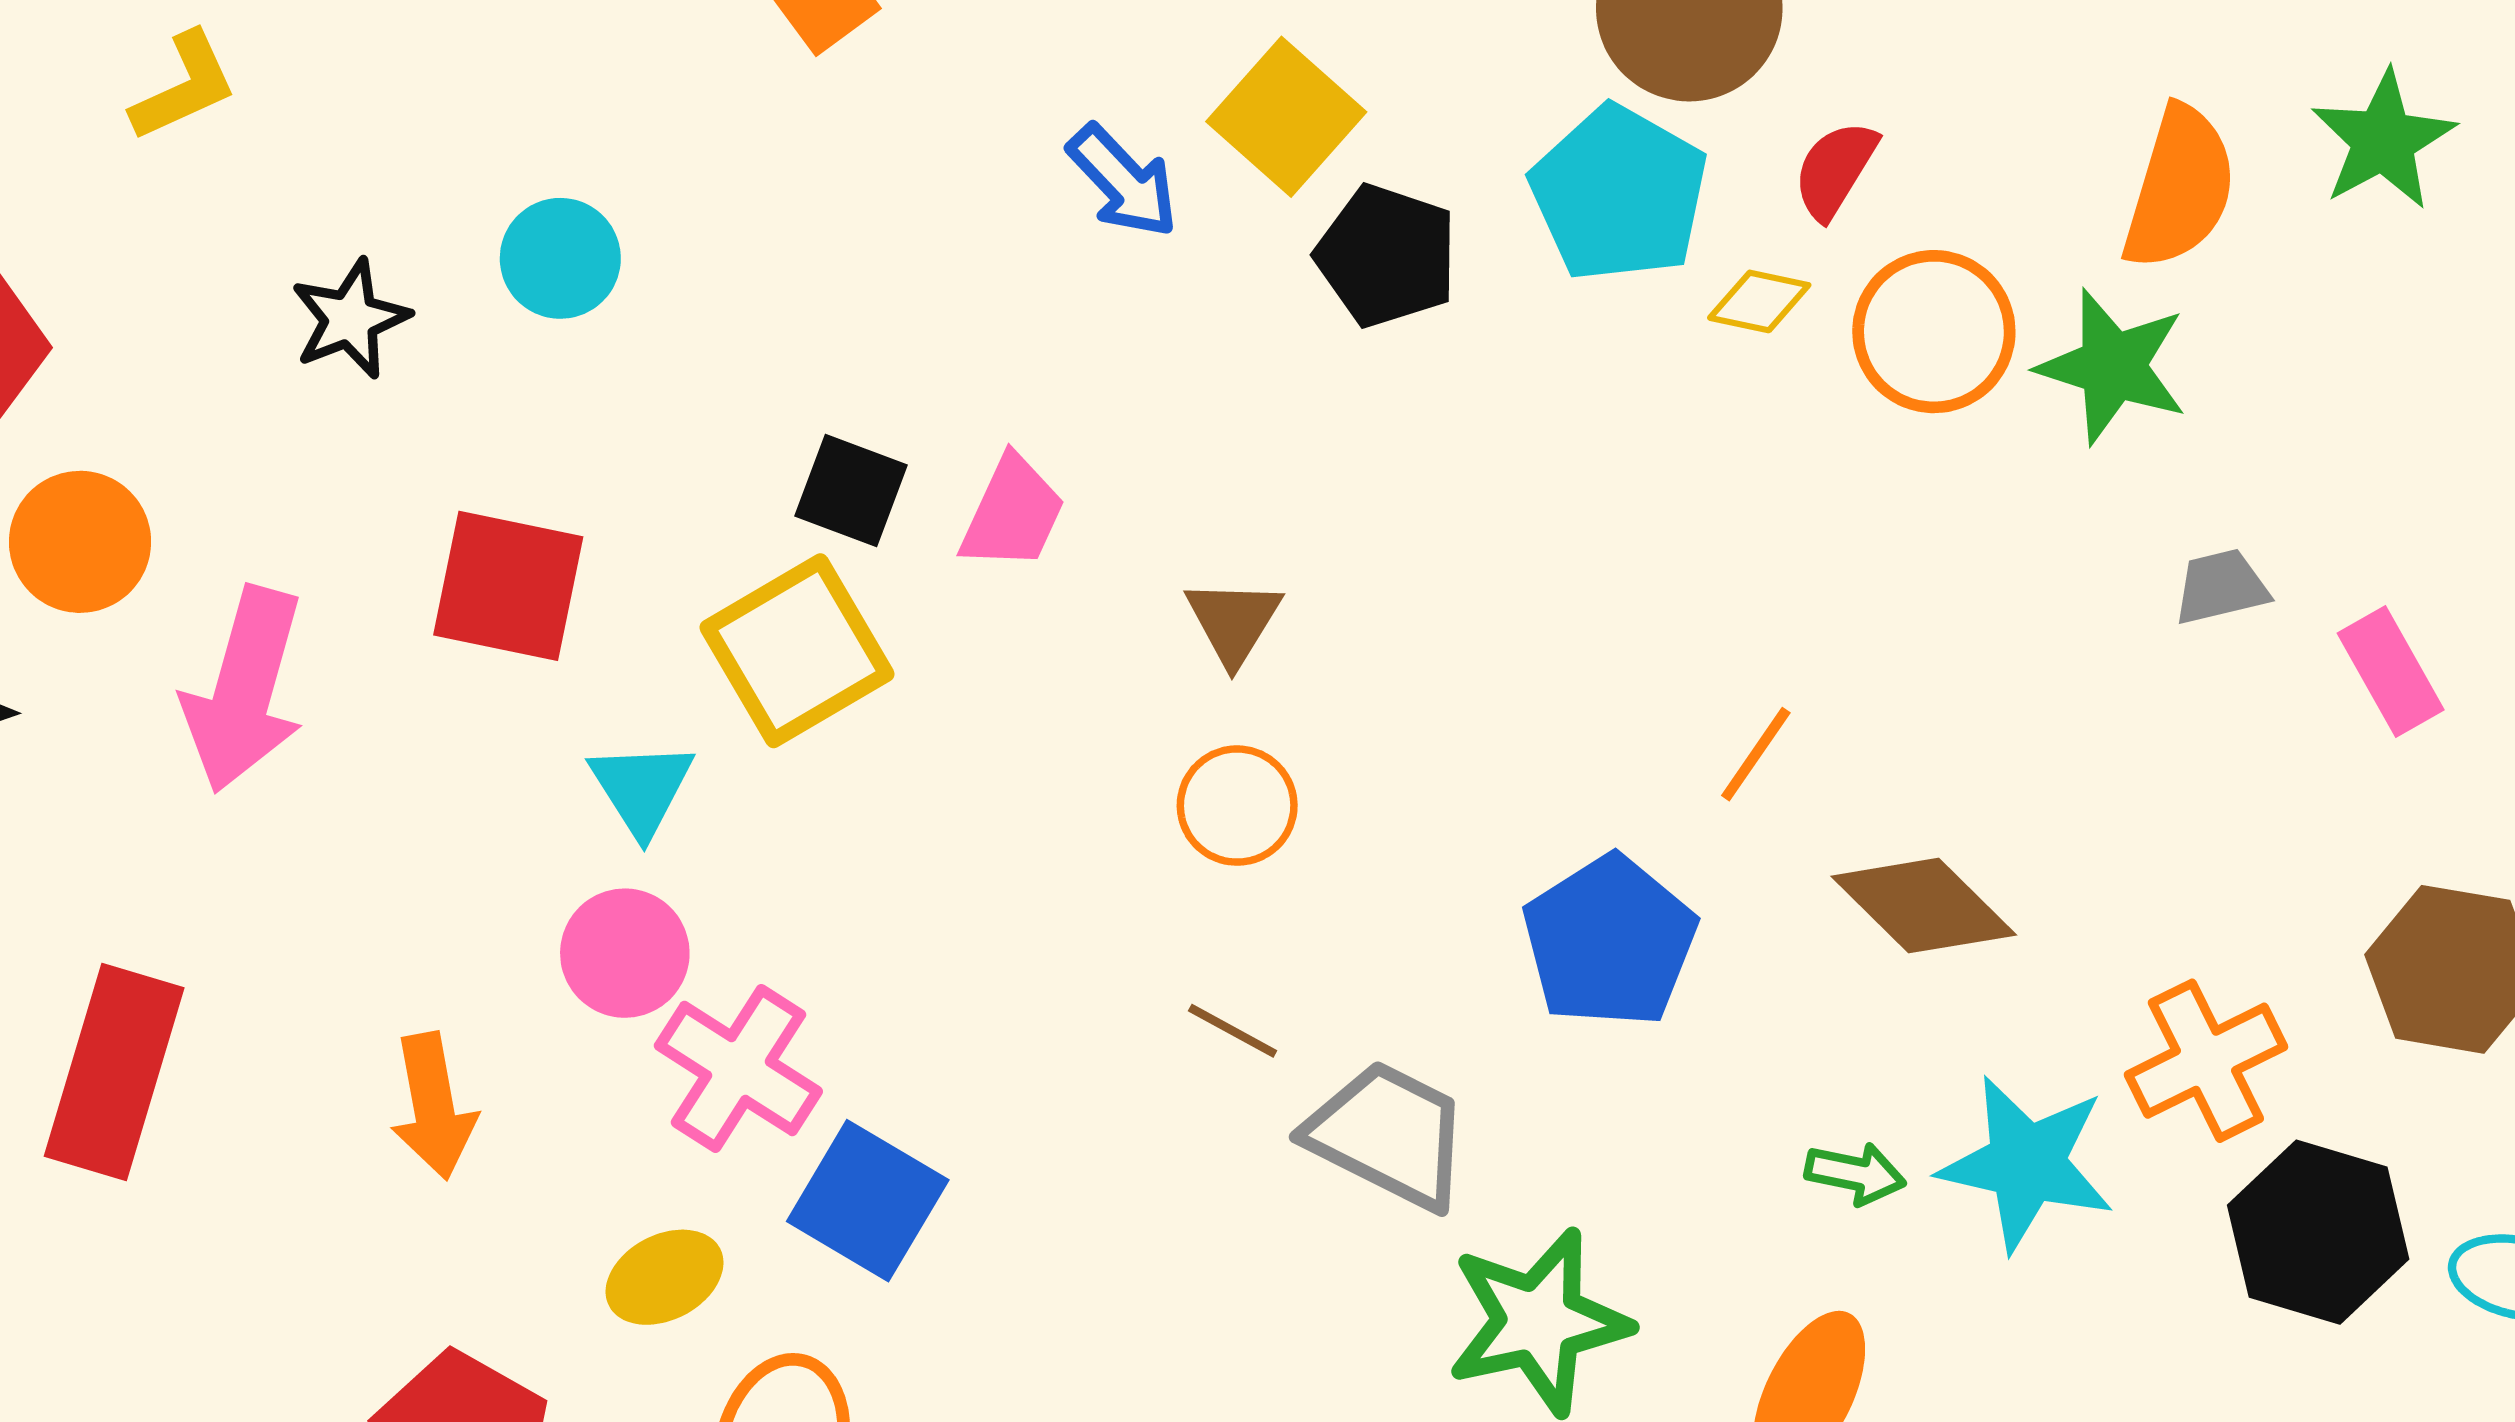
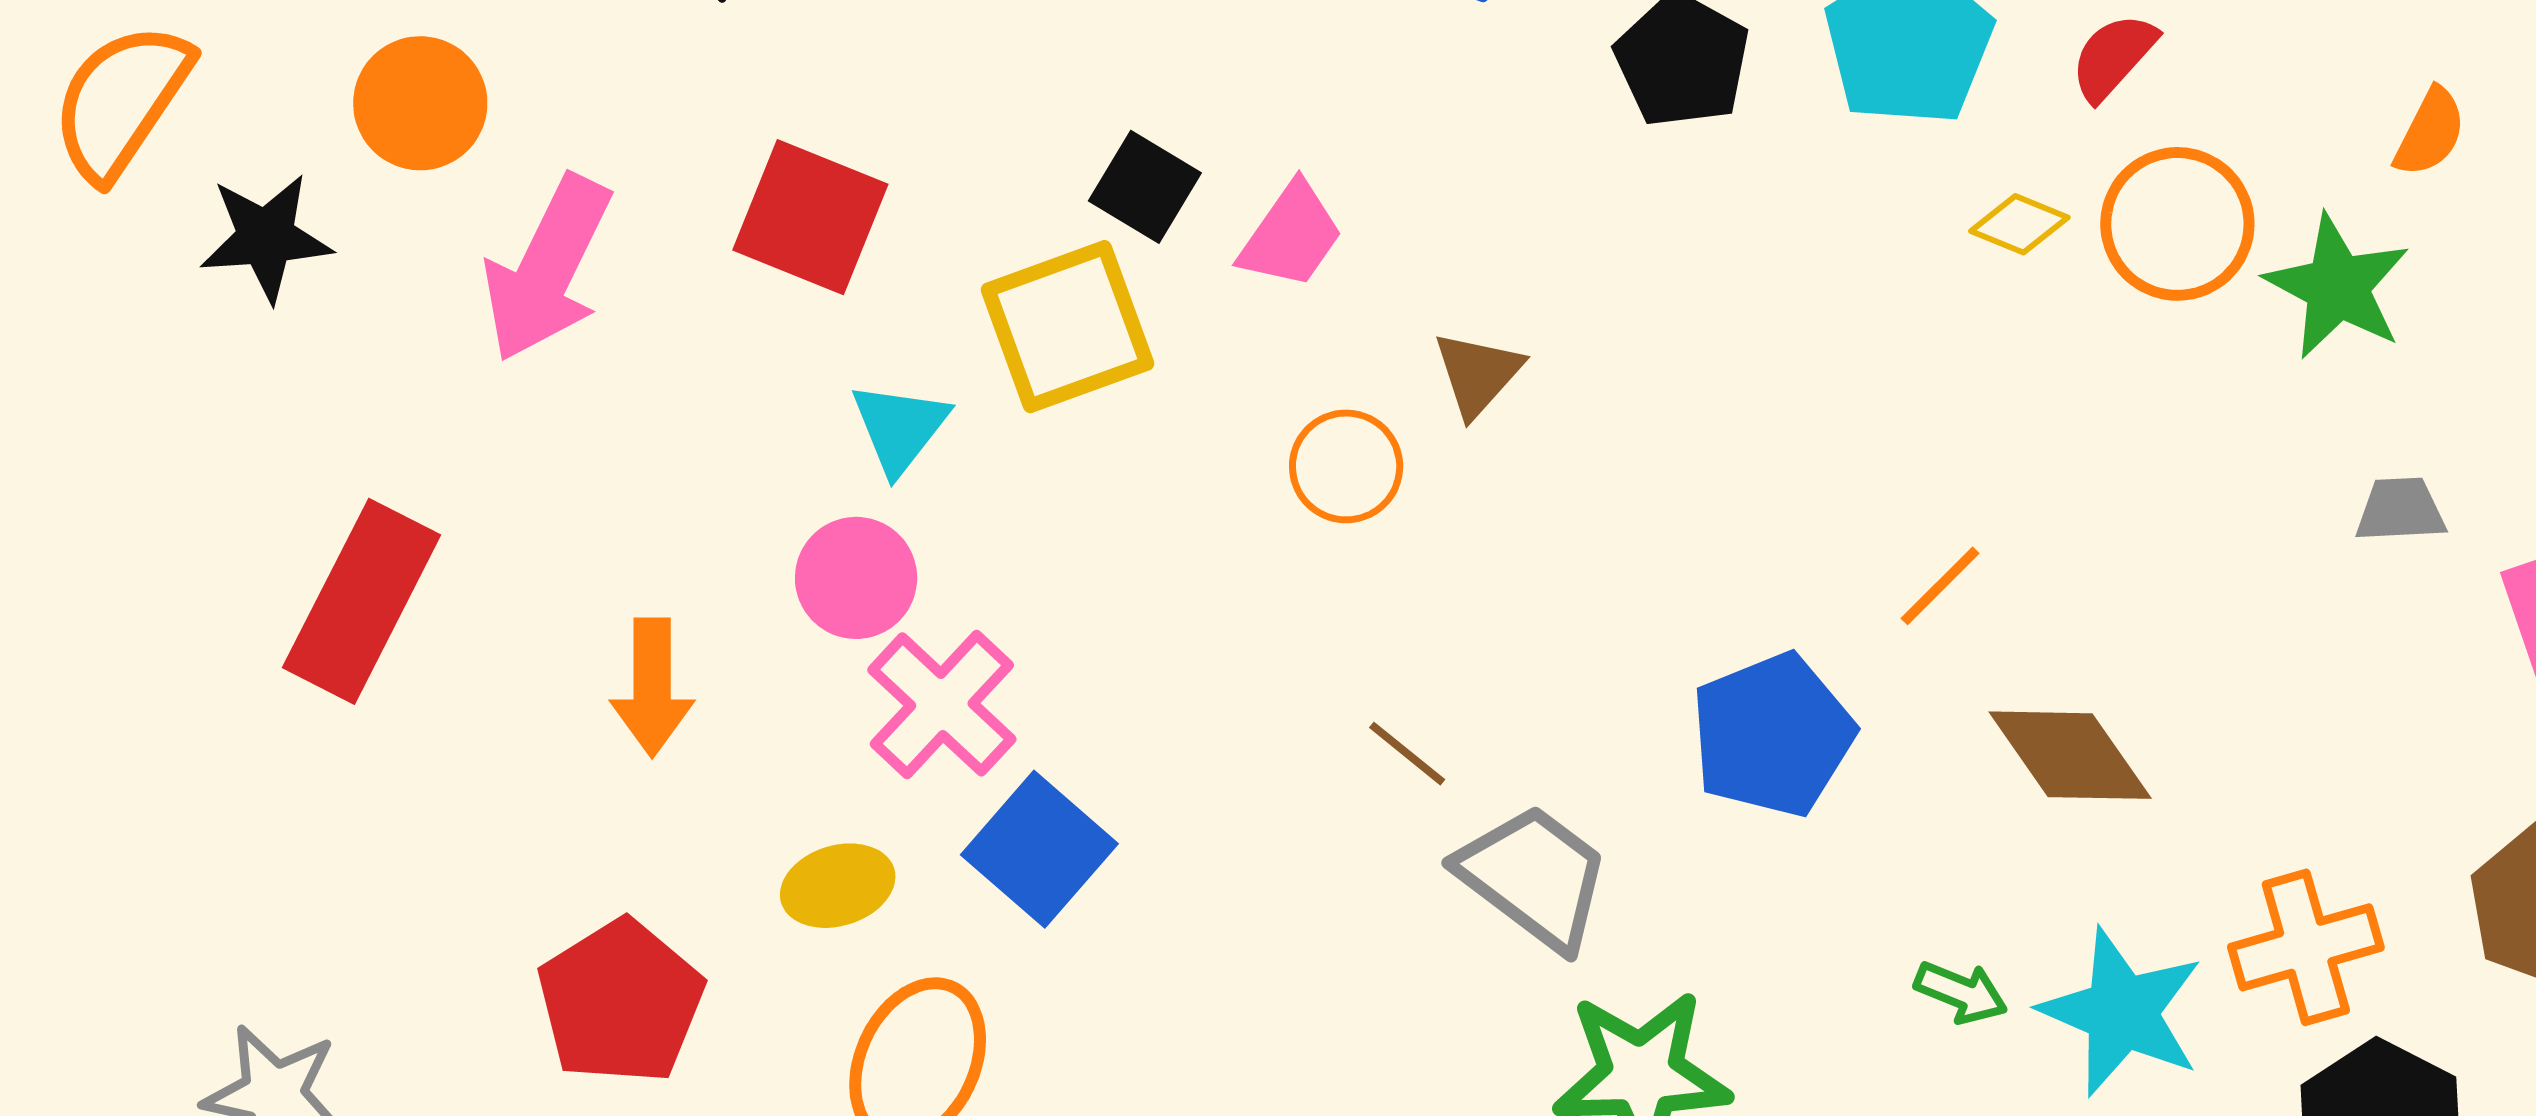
orange semicircle: (2180, 188) -> (2430, 132), size x0.6
yellow diamond: (1759, 301) -> (2019, 224), moved
orange circle: (1237, 806) -> (1346, 466), moved

